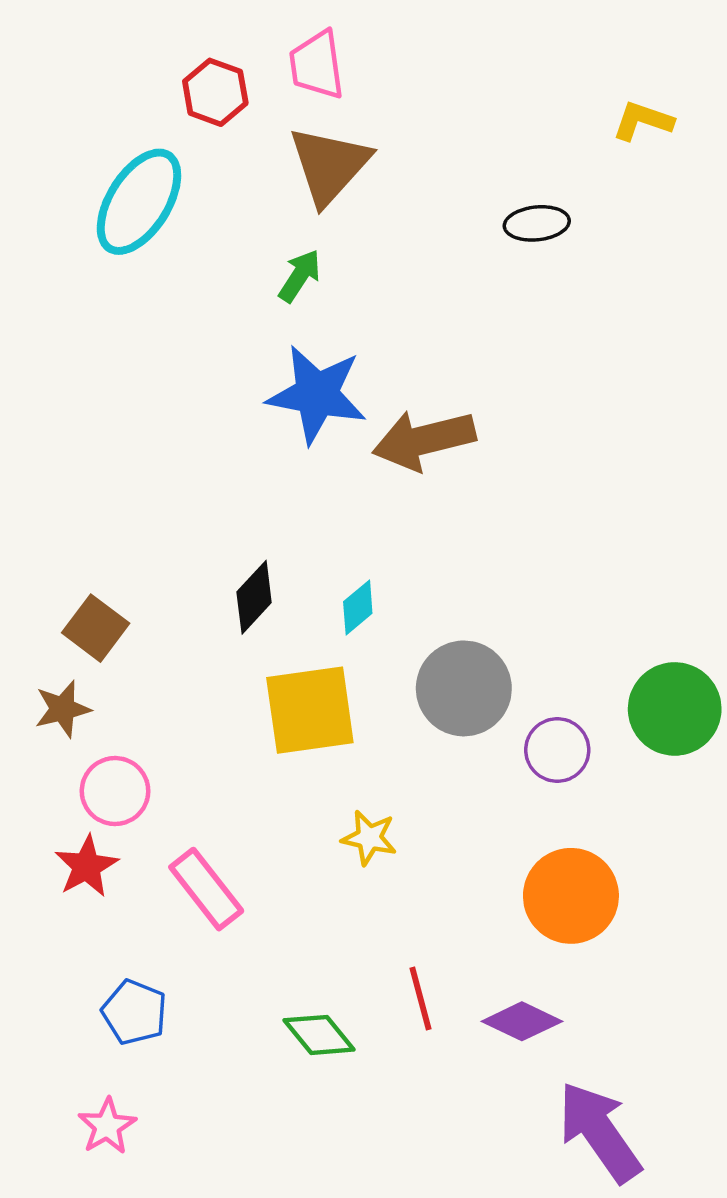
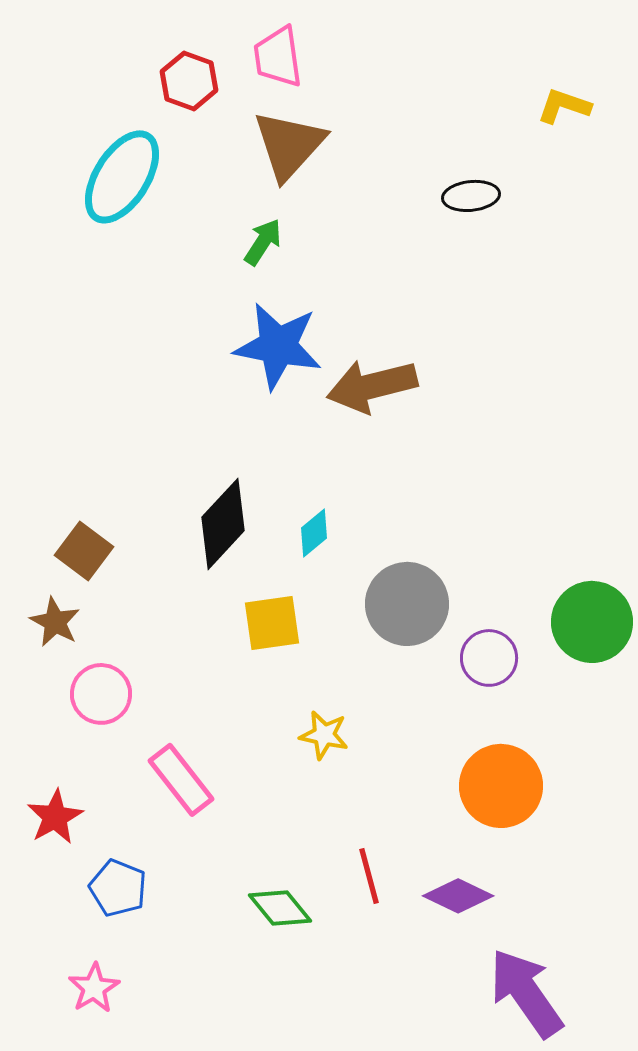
black diamond: (254, 597) -> (223, 524), size x1.4
brown star: (63, 709) -> (55, 622), turned -30
yellow square: (310, 710) -> (272, 623), size x0.7
red star: (87, 866) -> (55, 817), moved

